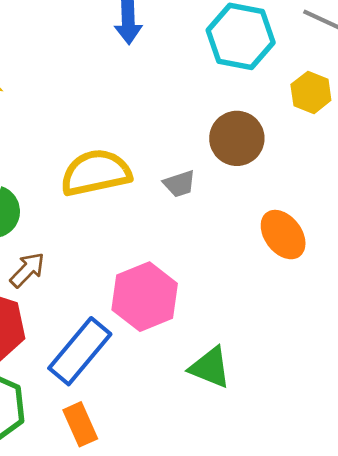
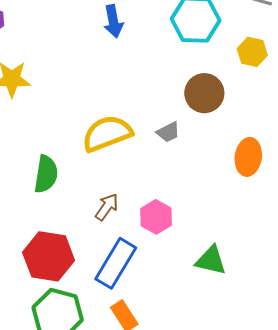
orange ellipse: (283, 235) -> (248, 157), turned 54
brown arrow: (27, 270) -> (107, 207), moved
pink hexagon: (145, 297) -> (156, 217), size x0.7

